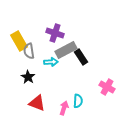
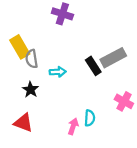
purple cross: (55, 33) -> (62, 14), moved
gray rectangle: (66, 50) -> (113, 58), moved
red triangle: (37, 103) -> (23, 123), moved

